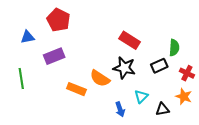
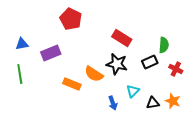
red pentagon: (58, 20) -> (71, 19), moved
blue triangle: (28, 37) -> (22, 44), moved
orange star: (184, 96) -> (173, 101), moved

